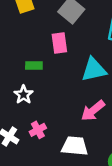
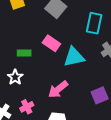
pink rectangle: (59, 43) -> (51, 43), moved, turned -48
pink arrow: (93, 111) -> (58, 89), moved

